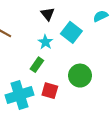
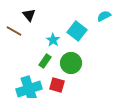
black triangle: (48, 14) -> (29, 15), moved
green circle: (80, 76) -> (71, 63), moved

